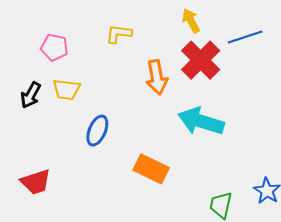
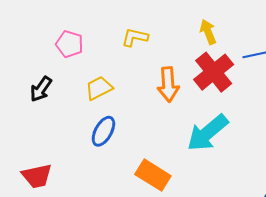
yellow trapezoid: (66, 90) -> (99, 88), moved, turned 140
cyan arrow: (201, 121) -> (207, 133), turned -63

